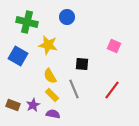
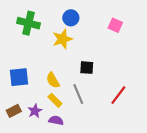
yellow star: (48, 45) -> (62, 39), moved, turned -30
pink square: (114, 46) -> (115, 25), moved
blue square: (18, 56) -> (19, 77), moved, turned -36
brown rectangle: (13, 105) -> (14, 111), turned -48

